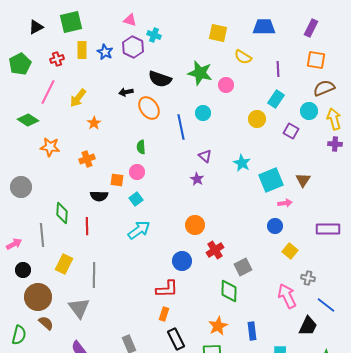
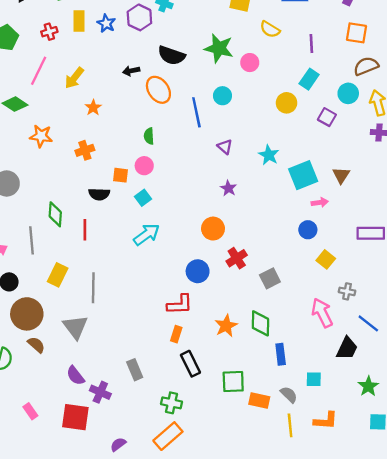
purple star: (197, 179) -> (228, 188), moved
green diamond: (229, 291) -> (260, 323), moved
orange star: (218, 326) -> (226, 326), moved

